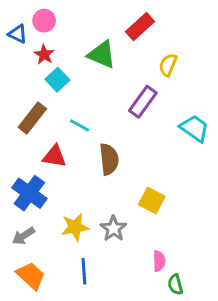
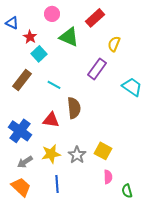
pink circle: (44, 21) -> (52, 14), moved
red triangle: (54, 156) -> (51, 120), moved
yellow square: (152, 201) -> (103, 151), moved
gray arrow: (23, 236) -> (25, 162), moved
green semicircle: (175, 285) -> (127, 191), moved

